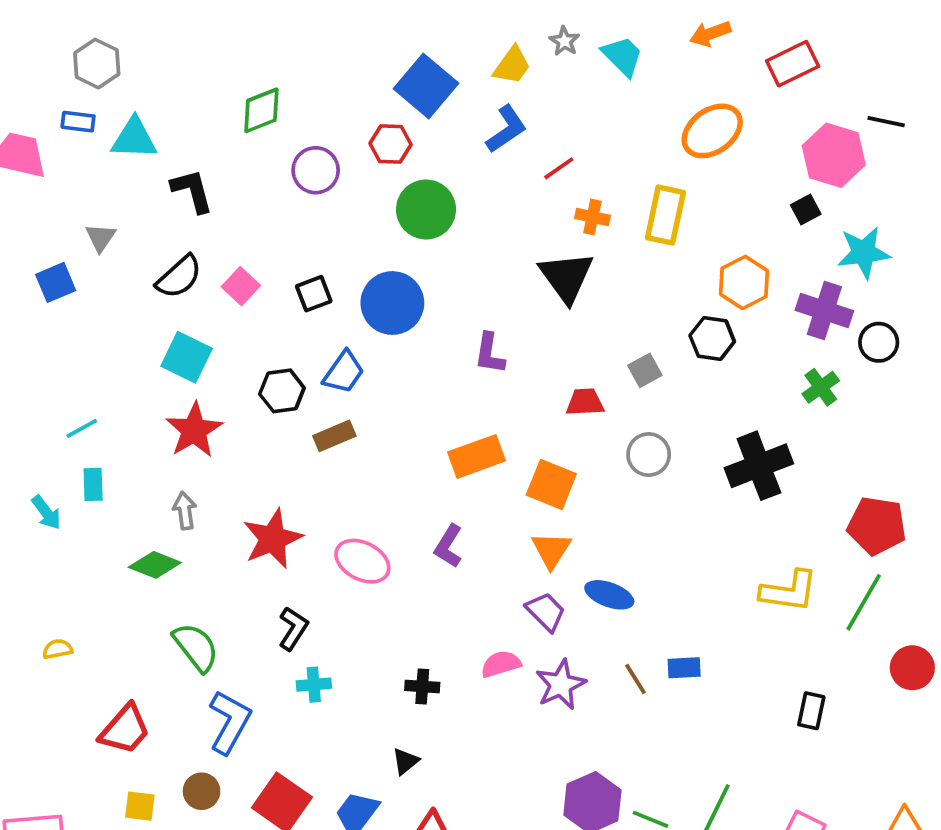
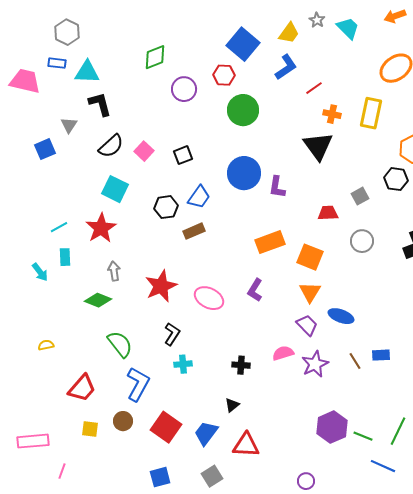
black L-shape: (192, 191) -> (100, 104), moved
blue circle: (392, 303) -> (244, 173), moved
red star: (194, 430) -> (101, 228), moved

